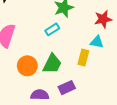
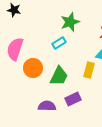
orange circle: (27, 66) -> (33, 68), moved

